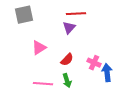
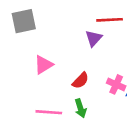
red line: (76, 14) -> (110, 20), moved
purple triangle: (69, 28) -> (94, 38), moved

